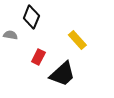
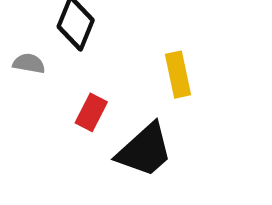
yellow rectangle: (77, 40) -> (178, 75), turned 30

